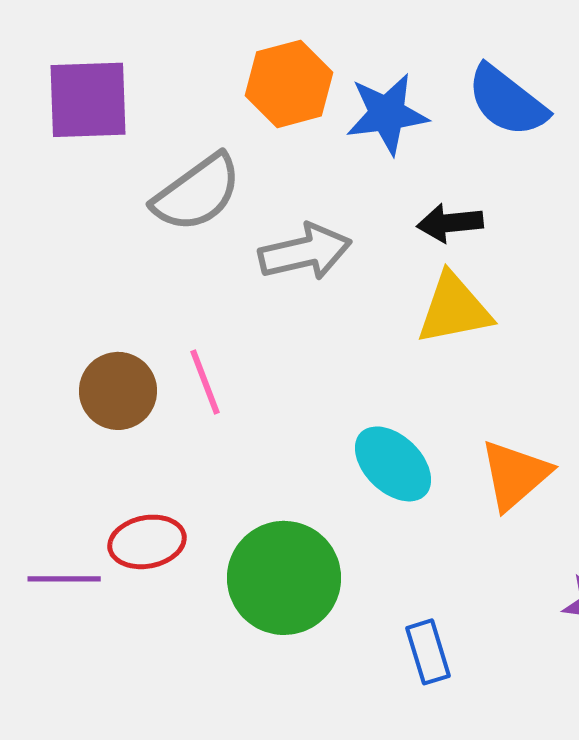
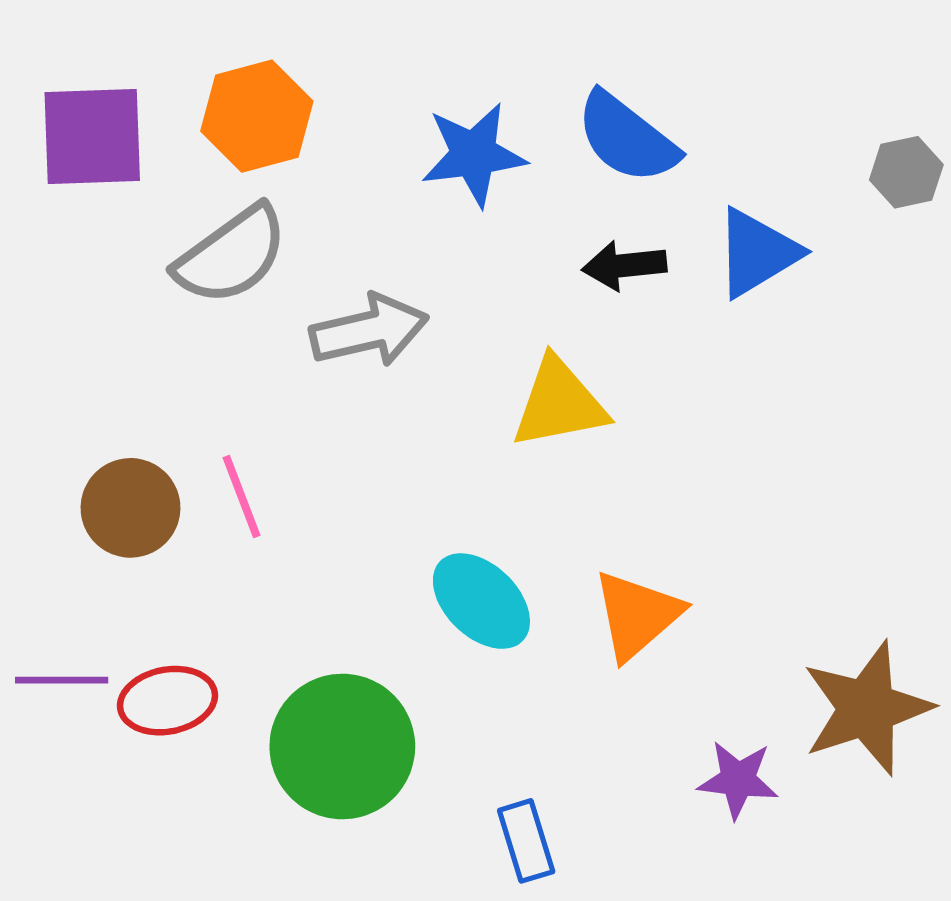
orange hexagon: (289, 84) -> (257, 116), moved
black arrow: (450, 223) -> (624, 265), moved
purple line: (64, 579) -> (62, 680), moved

